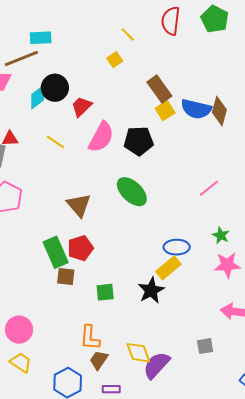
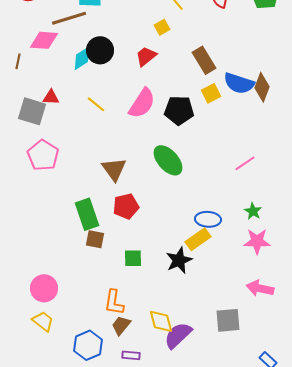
red trapezoid: (82, 107) -> (146, 56), moved
yellow square: (165, 111) -> (211, 93), moved
red pentagon: (80, 248) -> (126, 206), moved
gray square: (205, 346) -> (228, 320), size x1.5

